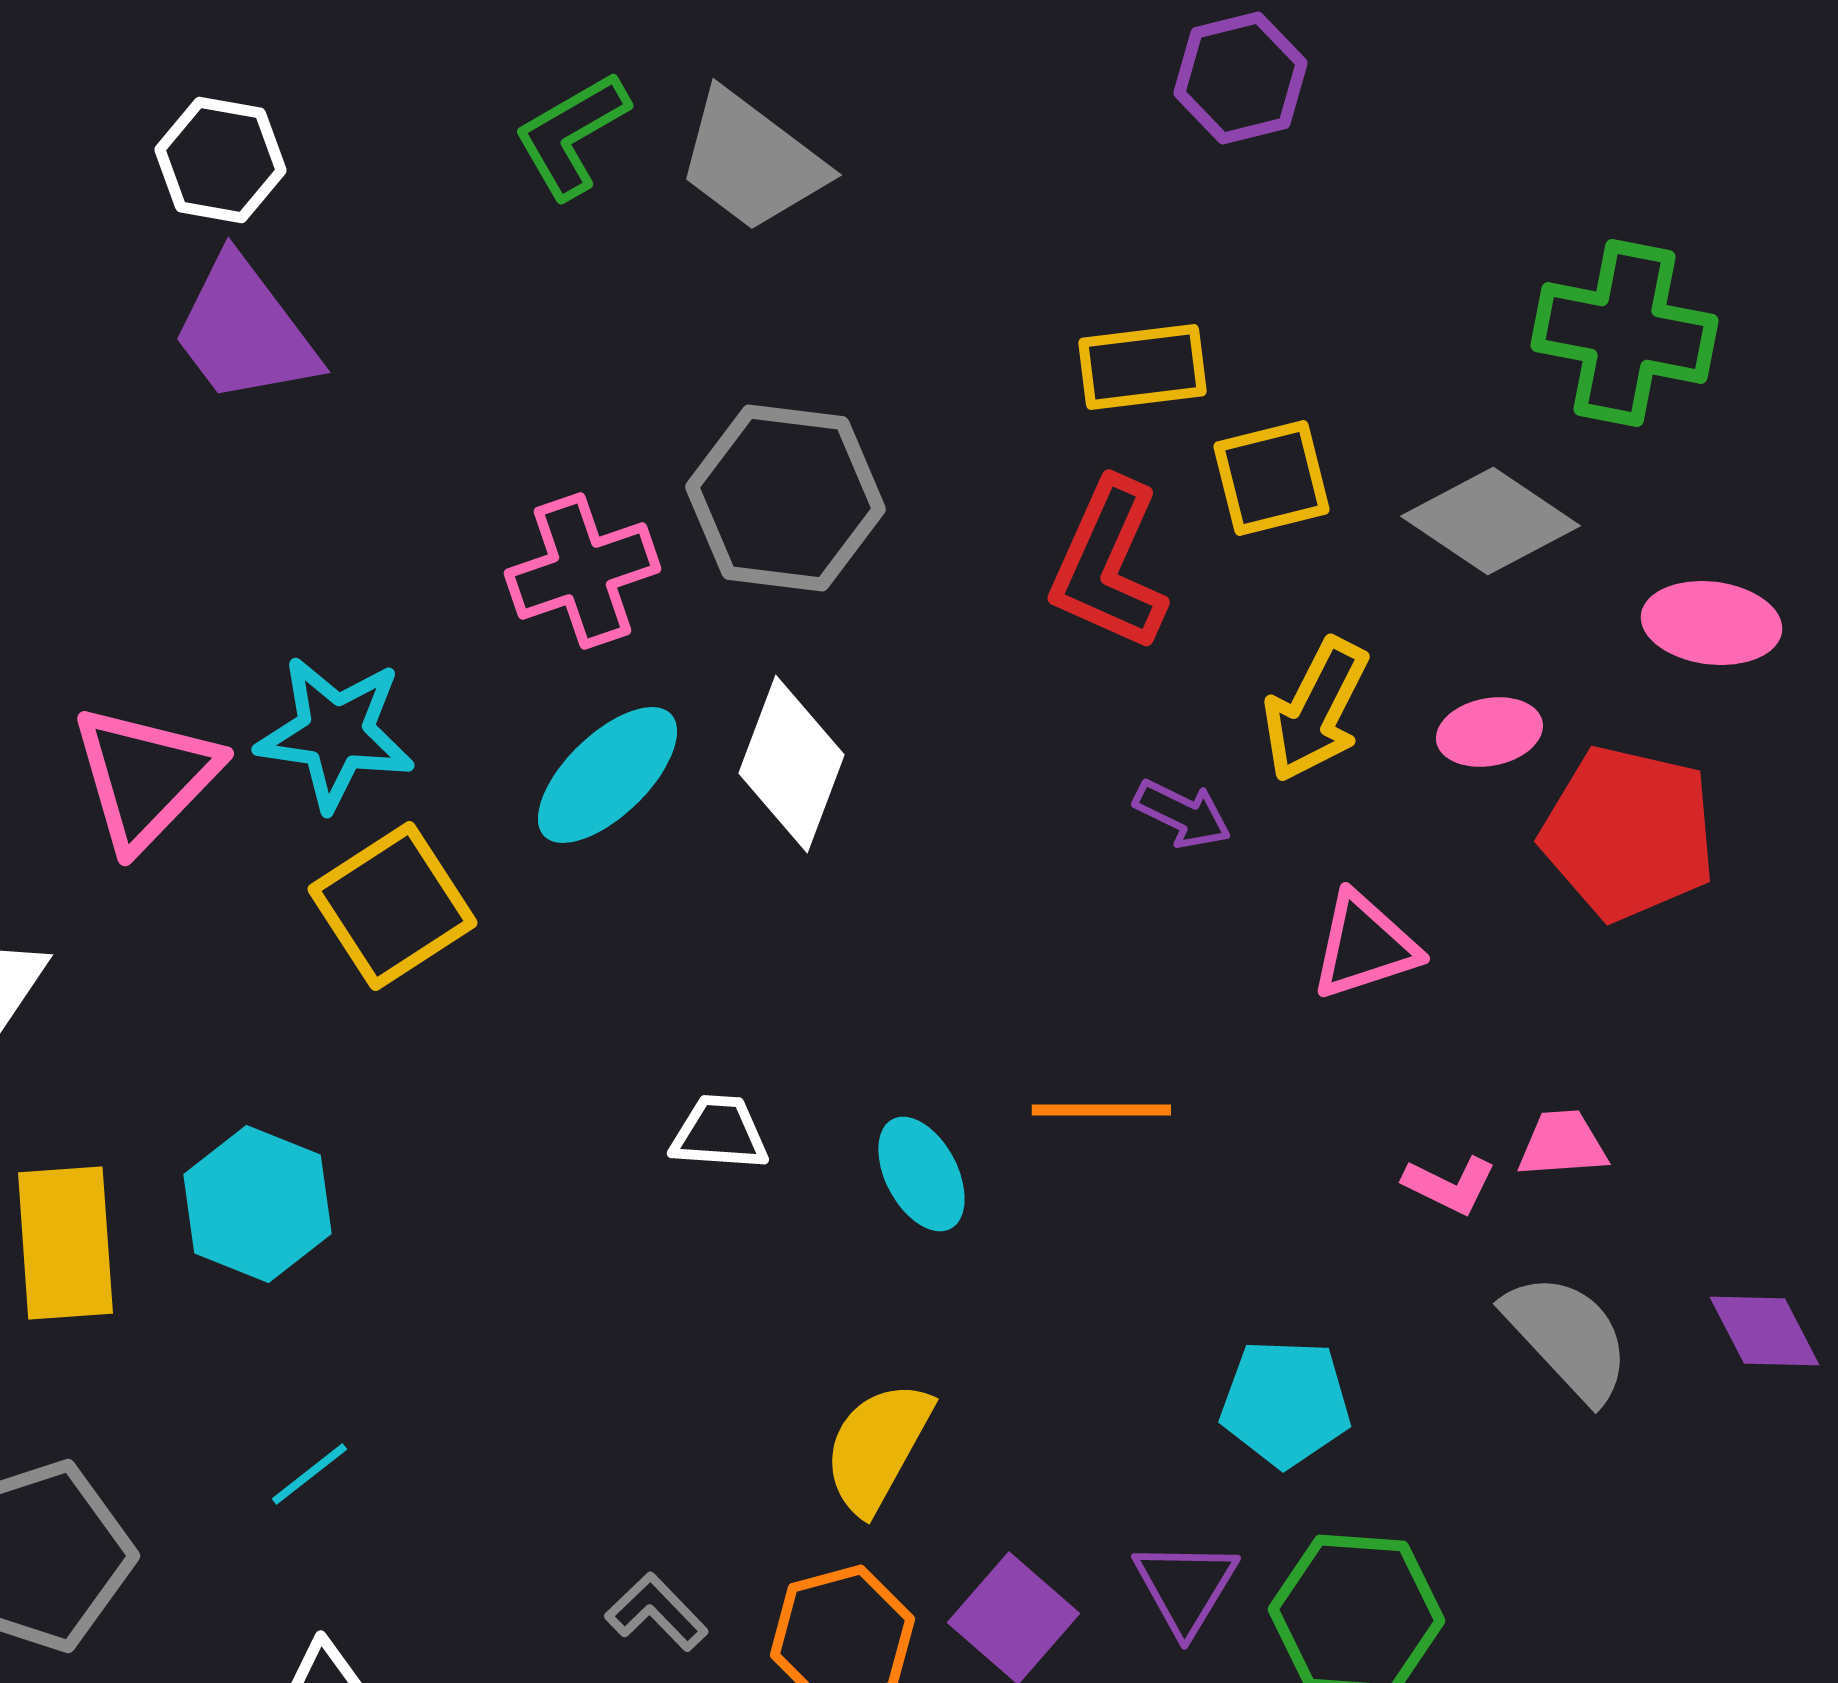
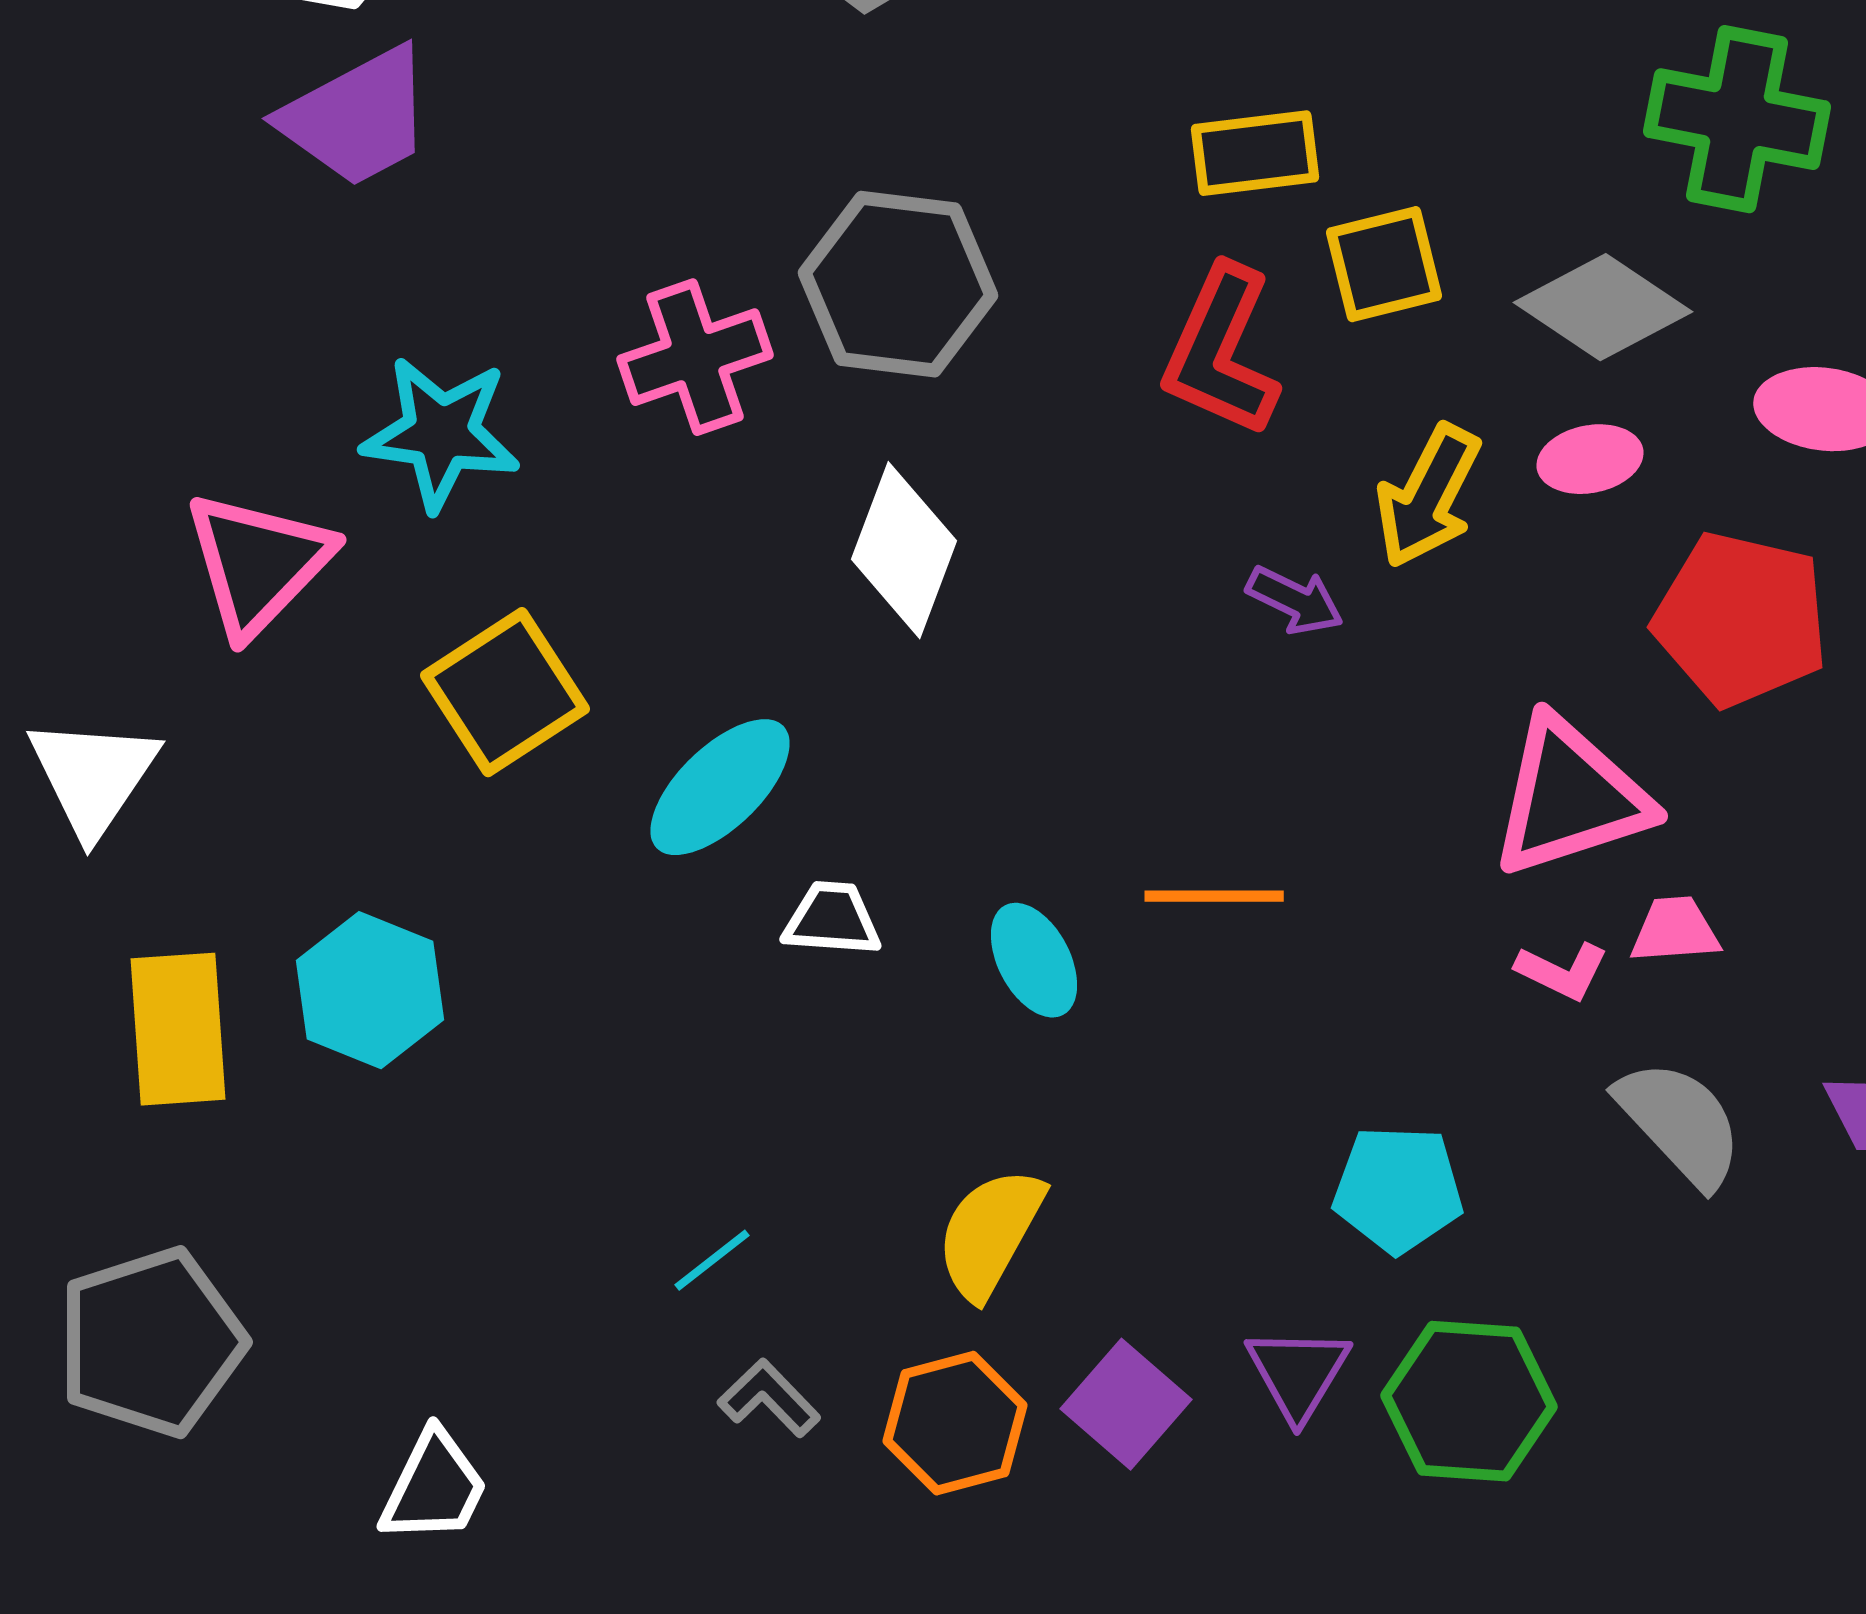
purple trapezoid: (244, 331) -> (357, 117), turned -81
pink ellipse: (1489, 732) -> (1590, 459), moved
cyan star: (335, 733) -> (441, 433), moved
cyan ellipse: (607, 775) -> (720, 787), moved
pink triangle: (1364, 946) -> (1570, 797), moved, size x1.5
cyan line: (309, 1474) -> (712, 1260), moved

